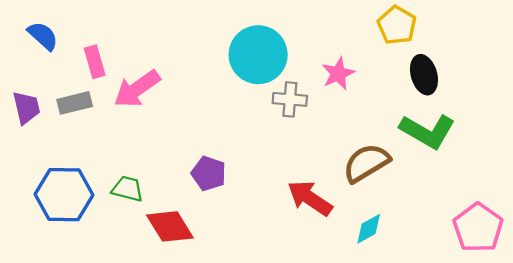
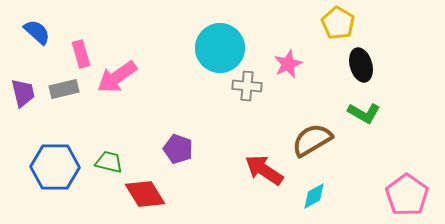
green L-shape: (427, 131) -> (364, 113), size x0.7

